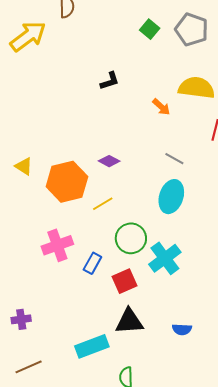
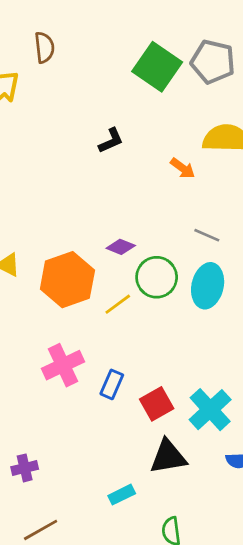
green square: (150, 29) -> (157, 67), size x1.8
green circle: (131, 238) -> (157, 277), moved
cyan cross: (165, 258) -> (210, 410), moved
cyan rectangle: (92, 346) -> (122, 495), size x0.6

